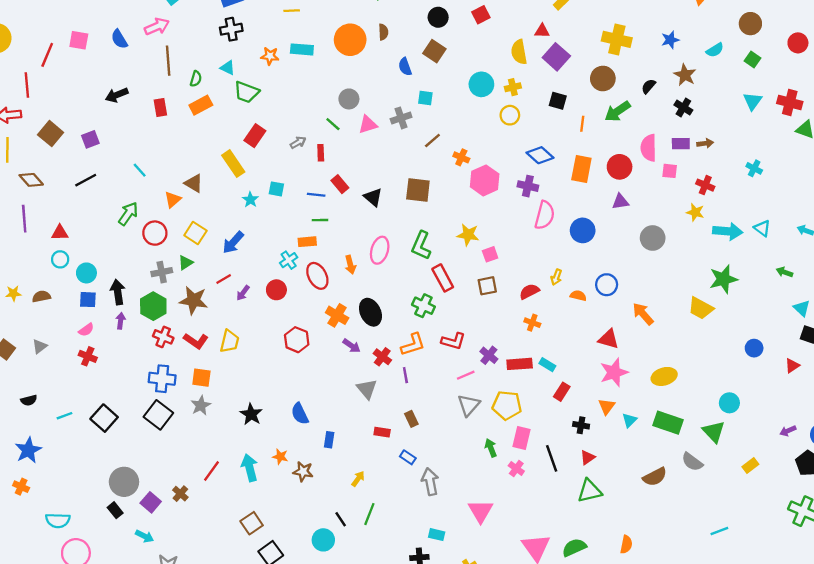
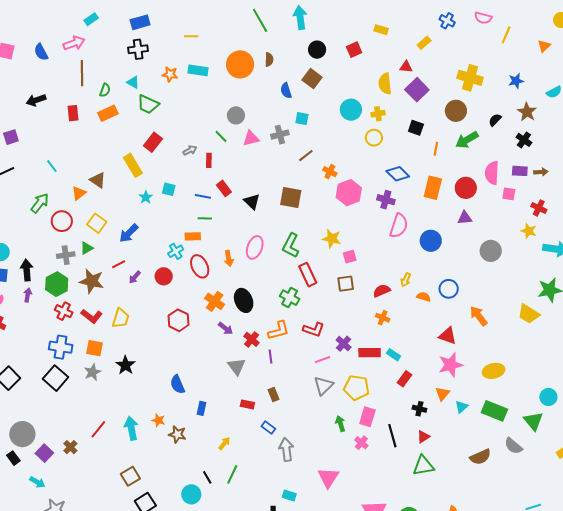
black star: (251, 414) -> (126, 365), moved

